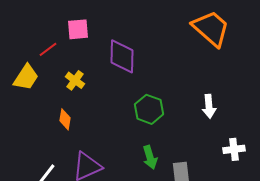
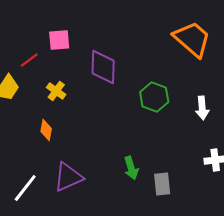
white arrow: (209, 106) -> (202, 108), moved
green hexagon: (149, 109) -> (154, 97), moved

